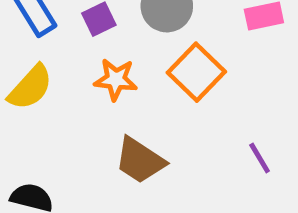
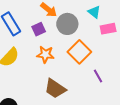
purple line: (260, 158) -> (98, 76), moved

